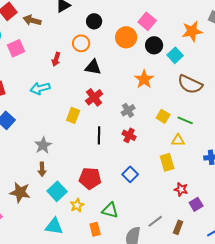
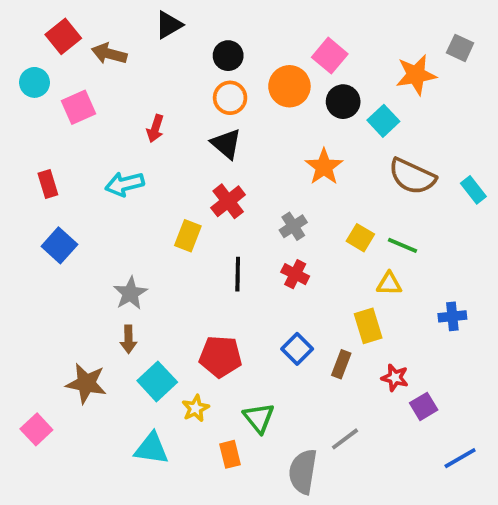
orange circle: (81, 43) -> (230, 98), moved
black triangle: (93, 67) -> (226, 144), turned 30
green triangle: (110, 210) -> (259, 418), turned 36
brown rectangle: (178, 227) -> (341, 364), moved

